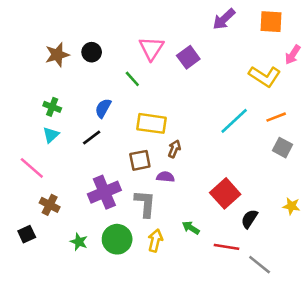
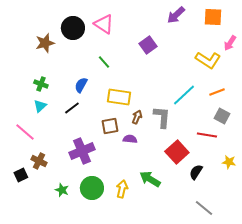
pink triangle: (151, 48) -> (104, 24), moved, turned -30
black circle: (92, 52) -> (73, 28), moved, size x1.5
gray L-shape: (145, 204) -> (162, 117), moved
green arrow: (191, 228) -> (150, 179), size x1.5
black square: (27, 234) -> (21, 175), moved
red line: (226, 247) -> (207, 135), moved

